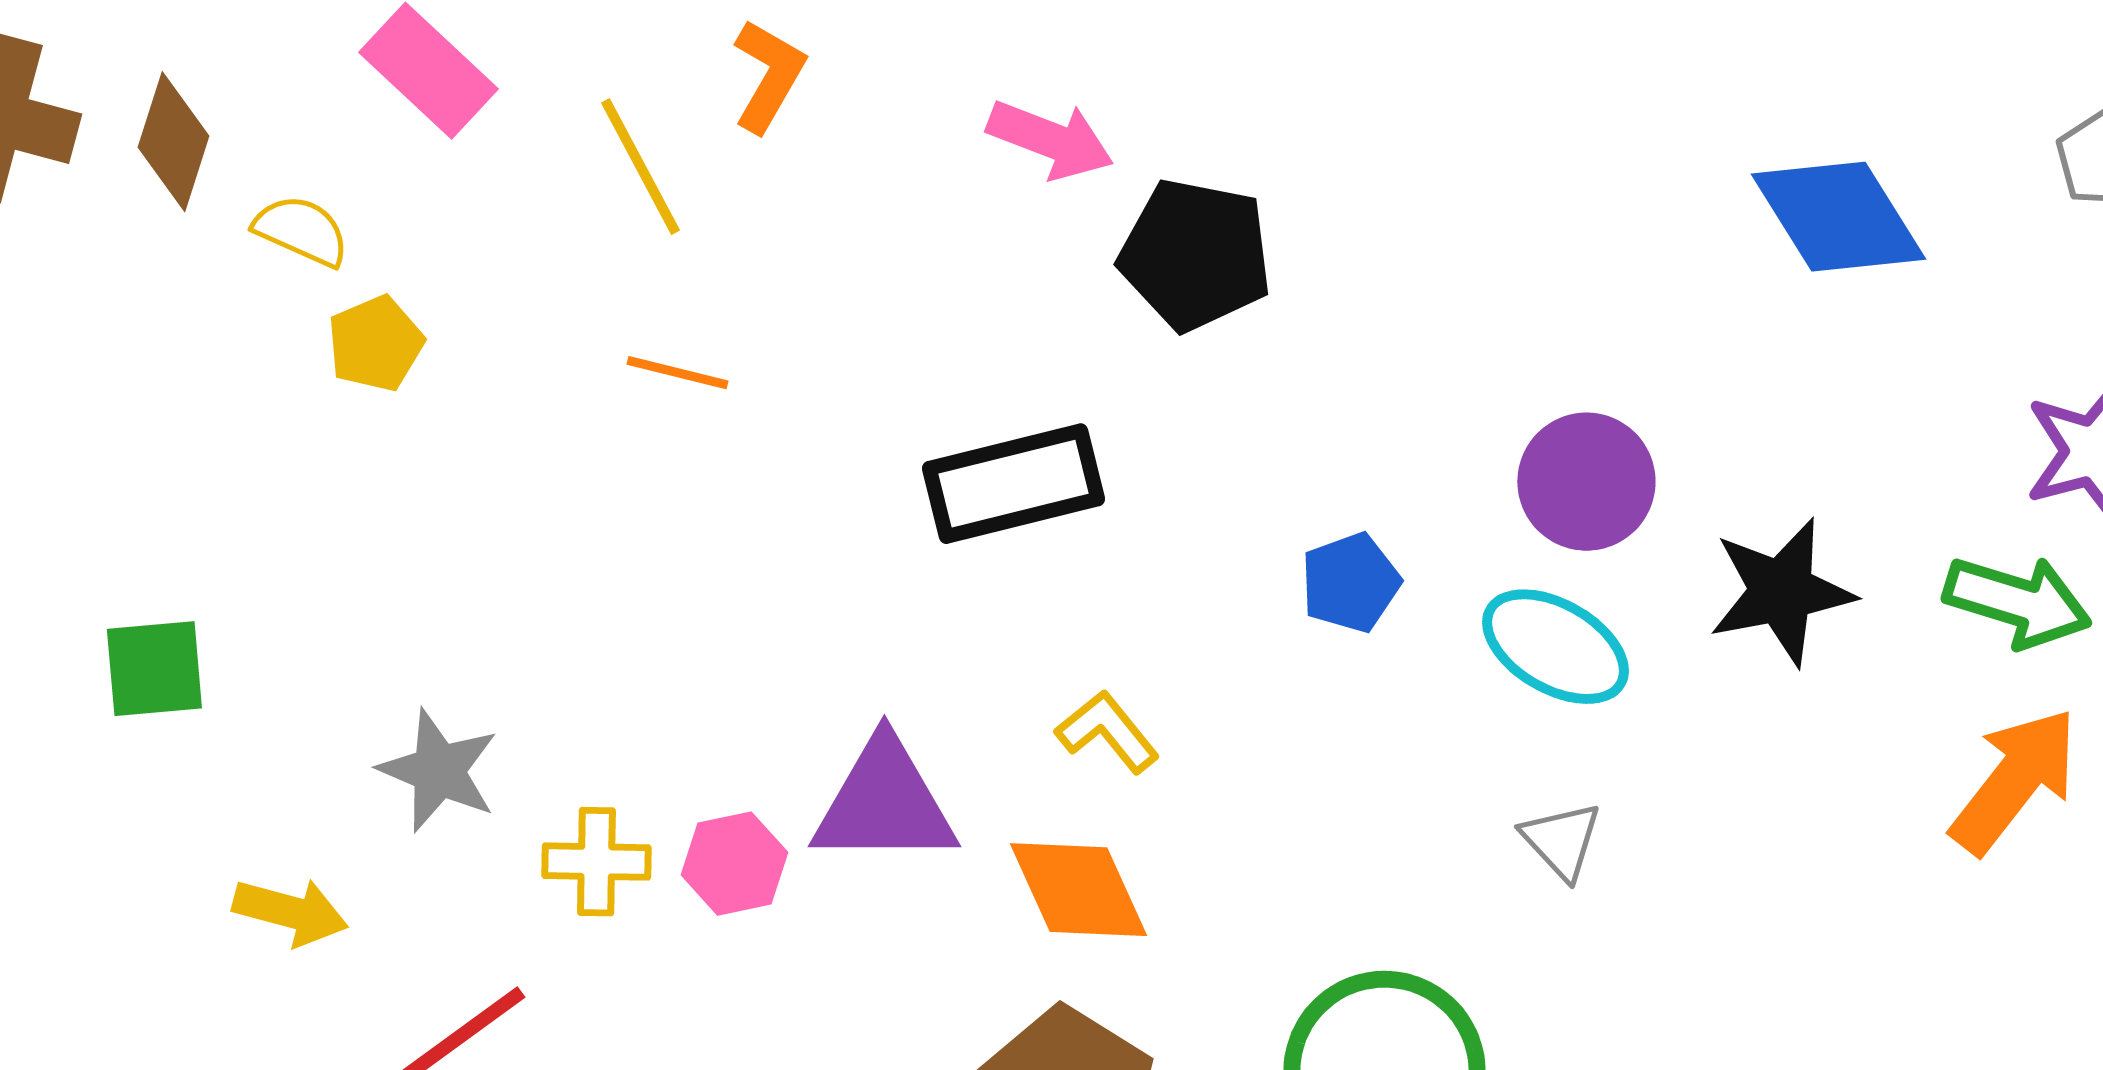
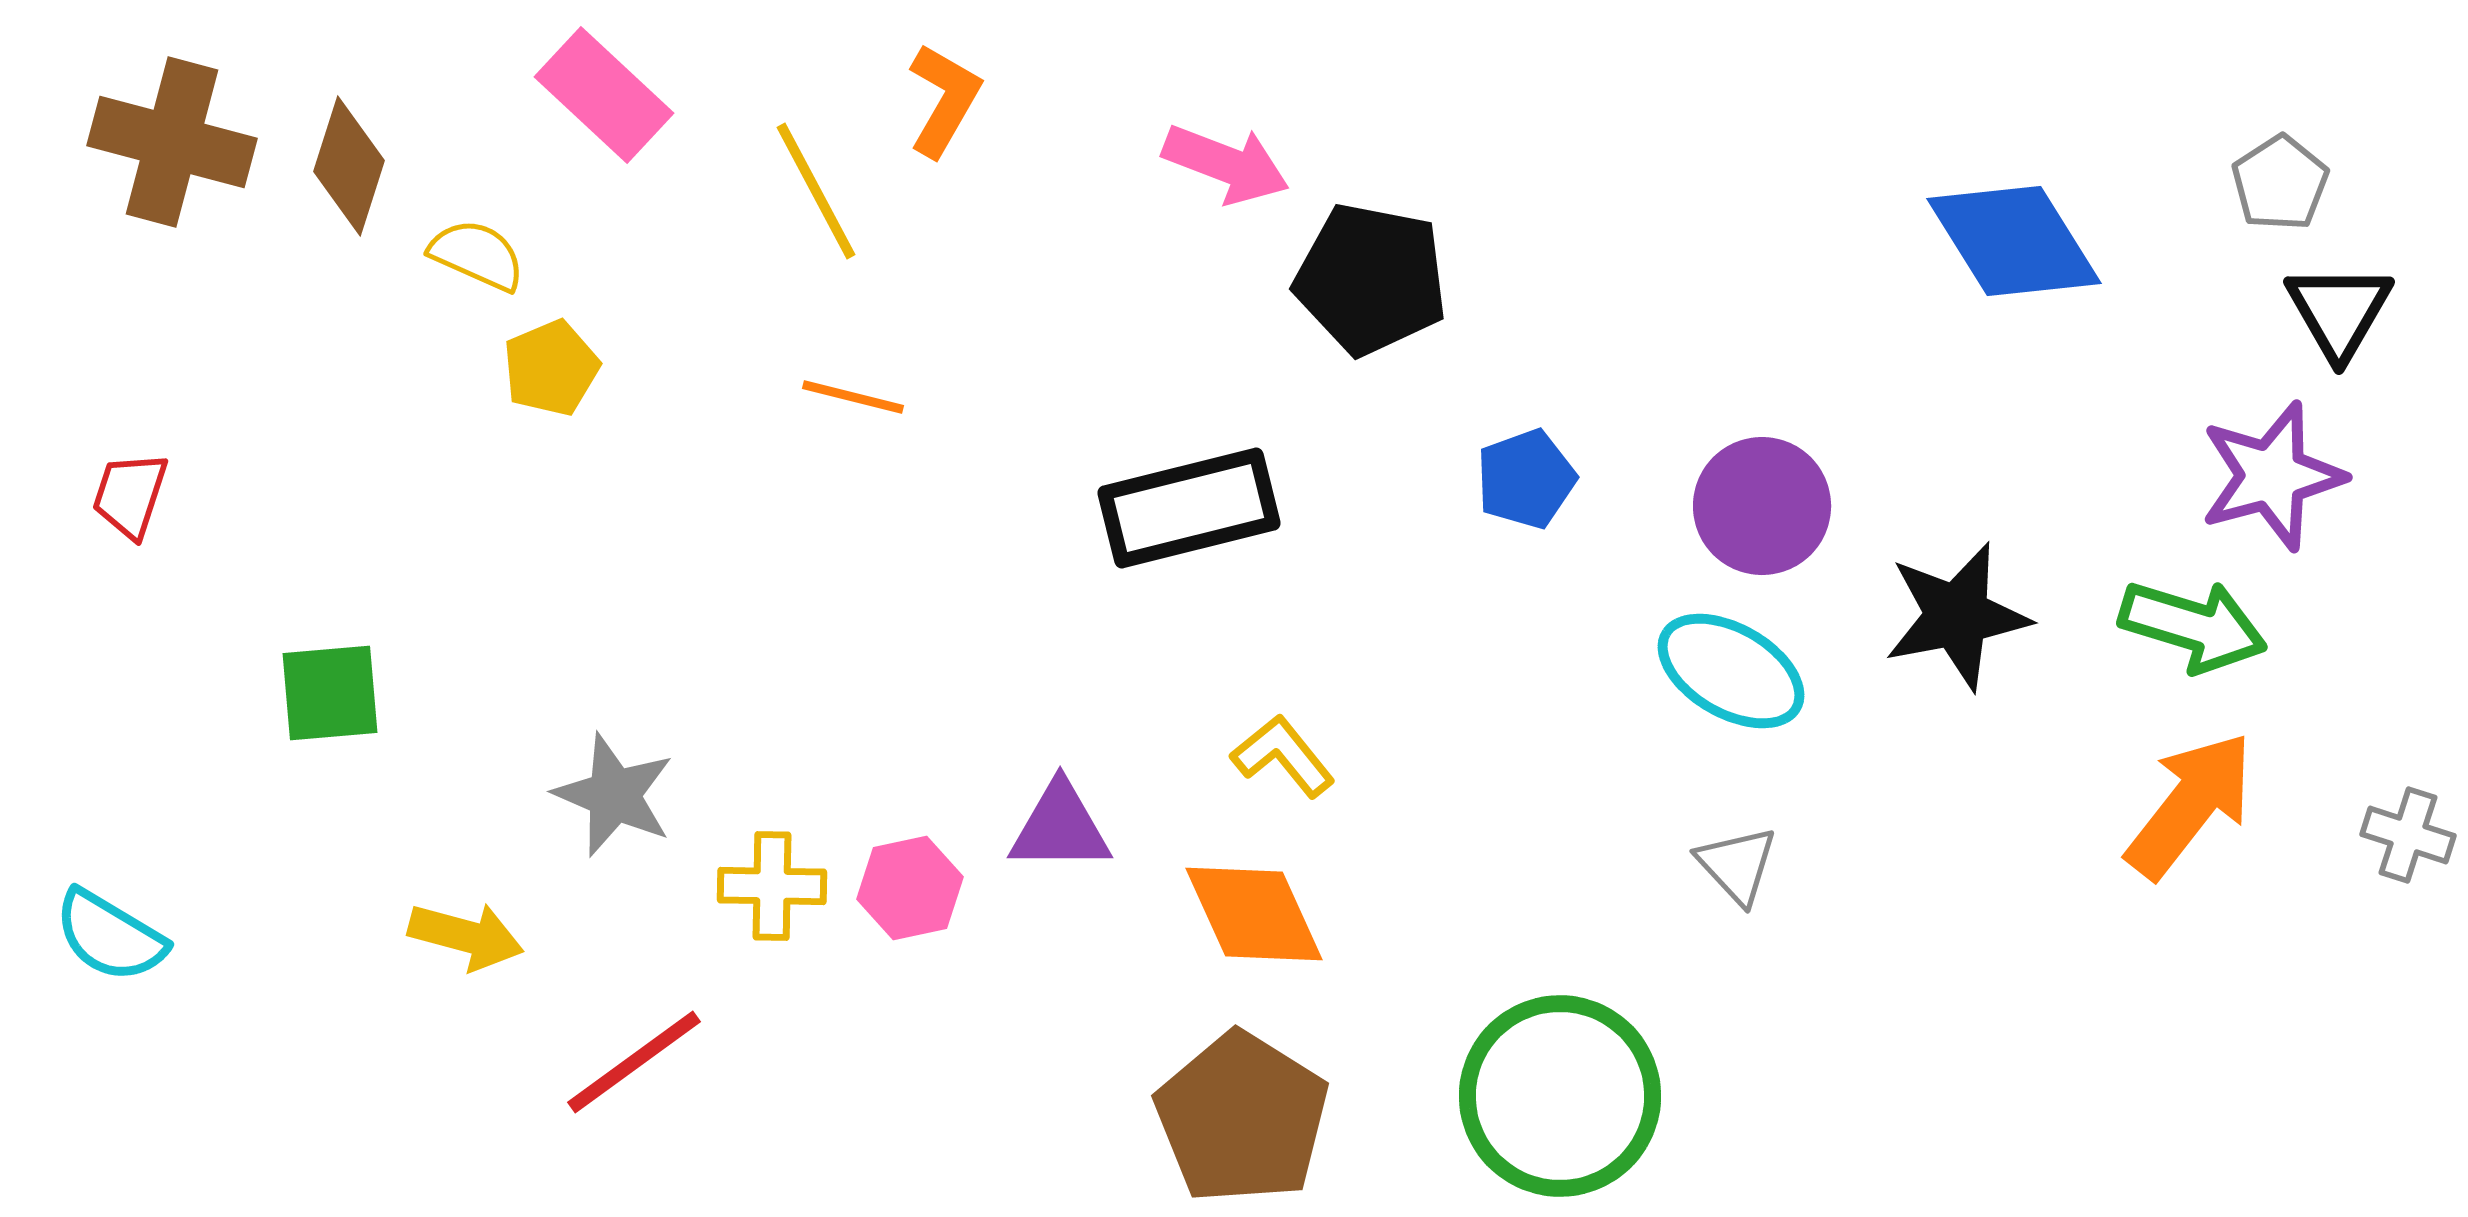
blue pentagon: (1350, 583) -> (1526, 479), moved
purple triangle: (884, 803) -> (1060, 827), size x0.7

